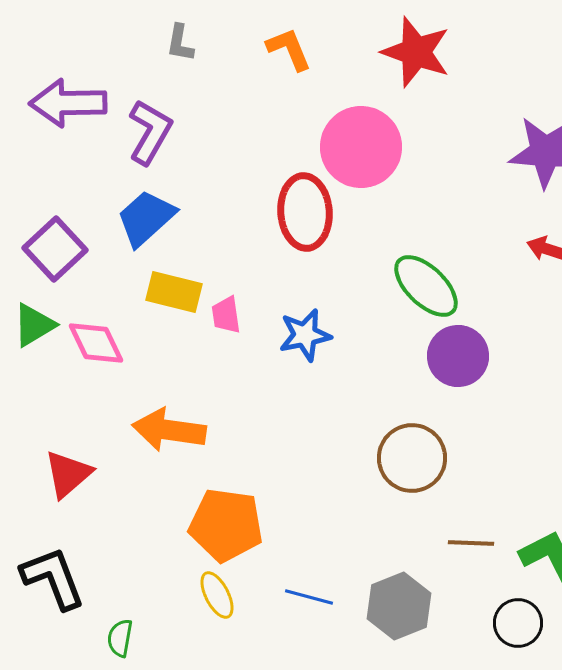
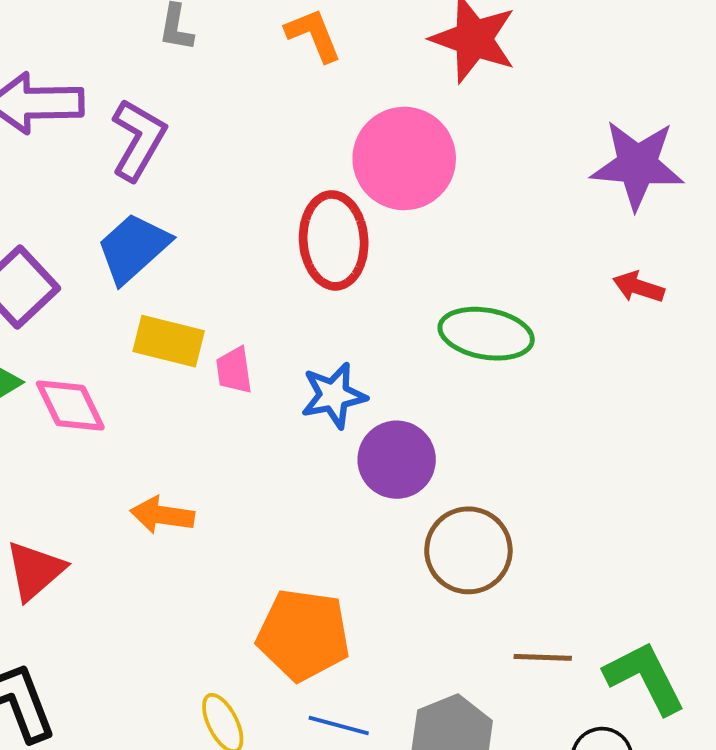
green ellipse: (426, 286) -> (486, 334), turned -34
purple circle: (458, 356) -> (397, 460), moved
orange arrow: (169, 430) -> (162, 515), size x0.7
orange pentagon: (226, 525) -> (303, 635), moved

